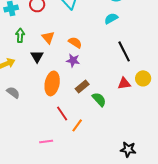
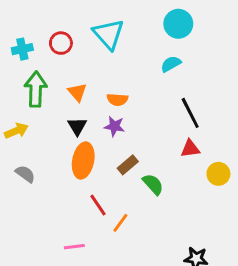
green arrow: (20, 35) -> (36, 89), size x1.6
orange semicircle: (75, 42) -> (117, 100), turned 152
black triangle: (37, 56) -> (77, 126), moved
yellow circle: (143, 78) -> (218, 174), moved
red triangle: (124, 83) -> (190, 149), moved

